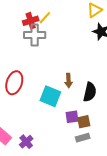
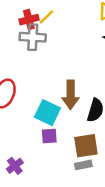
brown arrow: (69, 81) -> (71, 95), size x1.6
purple square: (72, 117) -> (49, 136), moved
brown square: (84, 122) -> (86, 146), size x1.5

